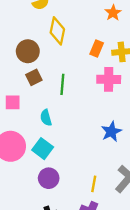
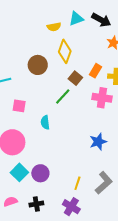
brown square: (34, 77) -> (75, 78), moved, turned -32
green line: (62, 84) -> (63, 97), turned 30
cyan square: (43, 149) -> (19, 172), moved

